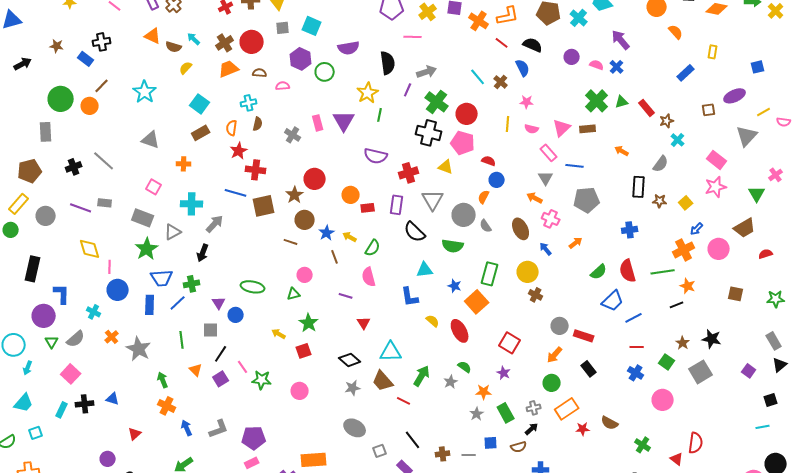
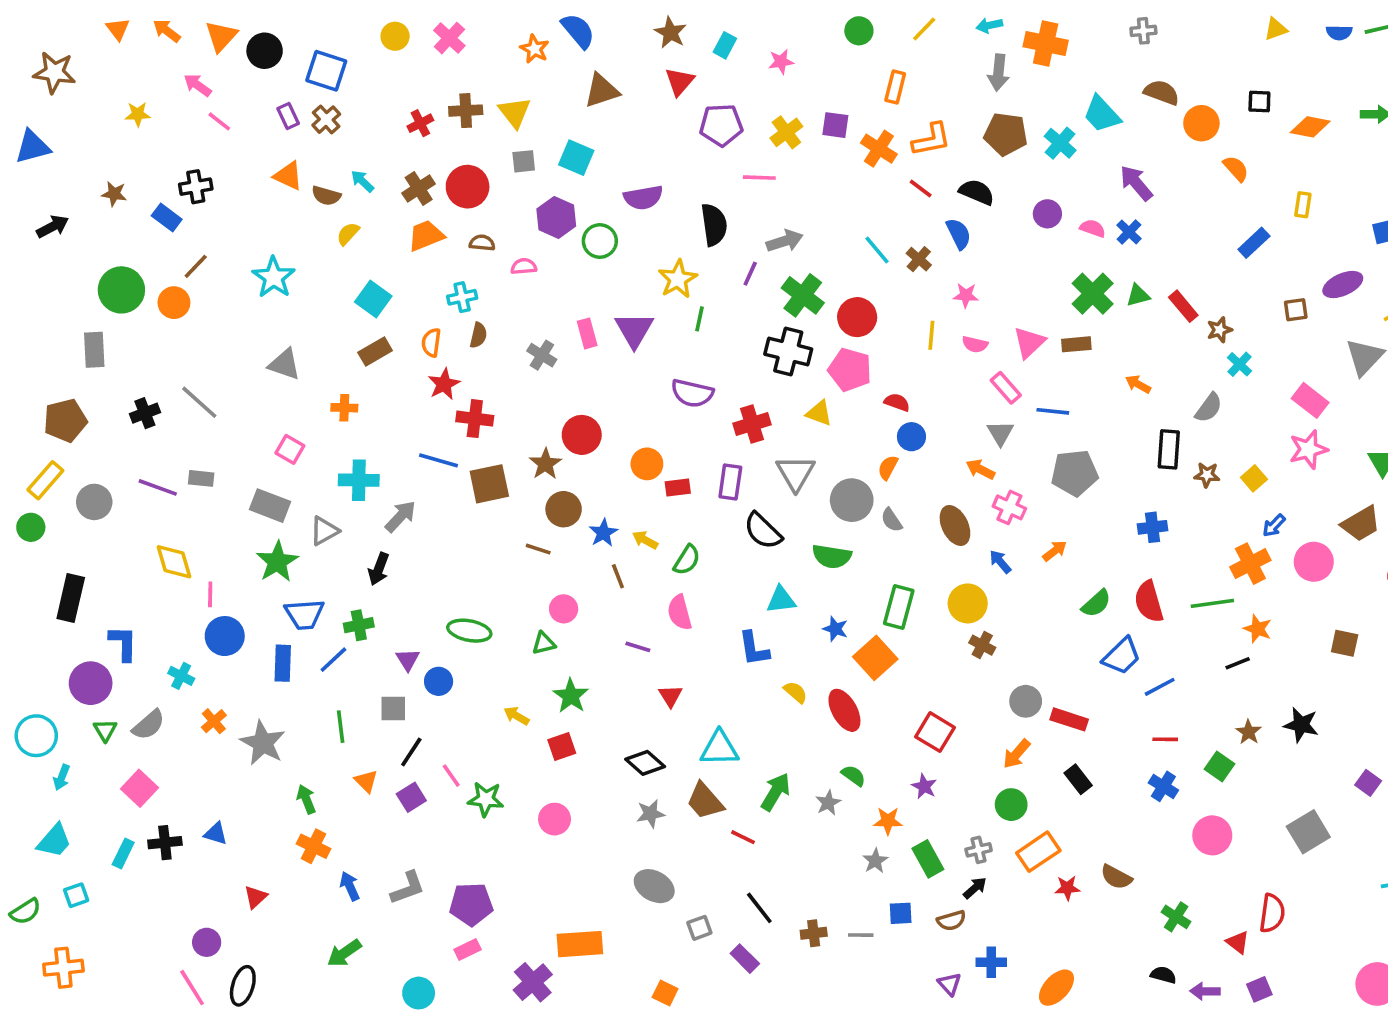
gray square: (701, 372) -> (1308, 832), moved

